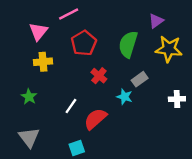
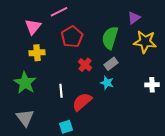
gray rectangle: (140, 79) -> (111, 64), moved
green star: (29, 97) -> (25, 83), size x1.6
white line: (71, 106) -> (61, 91), turned -40

